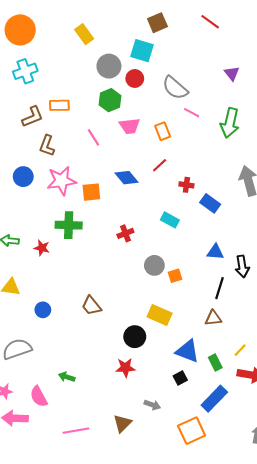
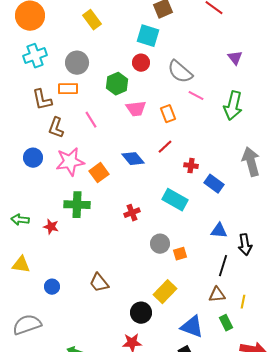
gray circle: (109, 66) -> (77, 63), moved
brown L-shape: (33, 117) -> (42, 100), turned 100
pink line: (93, 137) -> (91, 120), moved
orange square: (91, 192) -> (99, 173), turned -30
cyan rectangle: (170, 220) -> (175, 200), size x1.4
yellow rectangle: (160, 315) -> (165, 292), turned -70
yellow line: (240, 350) -> (243, 302), moved, turned -32
green rectangle: (215, 362) -> (226, 323), moved

